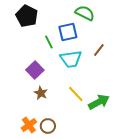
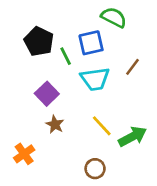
black pentagon: (27, 16) -> (39, 41), moved
orange cross: (29, 125) -> (24, 154), moved
brown circle: (48, 126) -> (95, 169), moved

